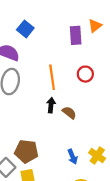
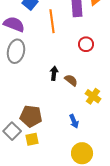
orange line: (52, 77) -> (52, 21), moved
yellow cross: (97, 156) -> (93, 96), moved

